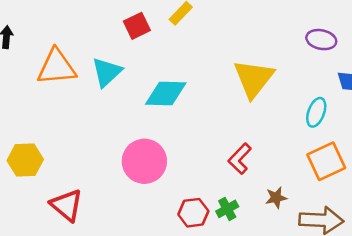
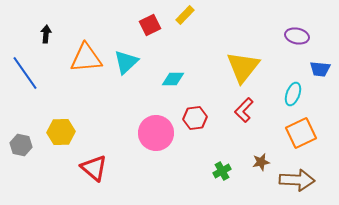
cyan diamond: (166, 94) -> (173, 79), size x0.7
red L-shape: (240, 159) -> (244, 110), moved
red hexagon: (193, 213) -> (195, 118), moved

